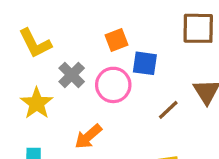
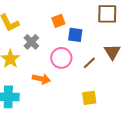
pink circle: (113, 85) -> (61, 58), moved
orange arrow: (88, 137) -> (41, 79), turned -126

